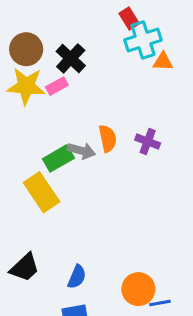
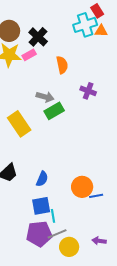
red rectangle: (129, 18) -> (97, 11), moved
orange triangle: (163, 62) -> (101, 31), moved
orange semicircle: (108, 138) -> (62, 65), moved
green rectangle: (58, 158) -> (54, 111), moved

